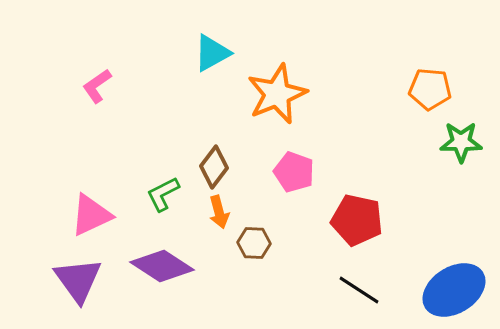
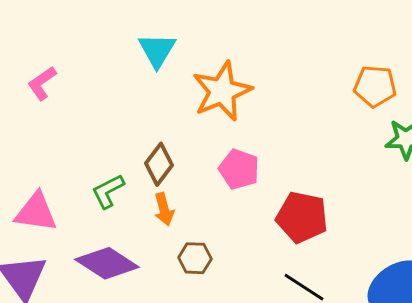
cyan triangle: (212, 53) -> (157, 50), turned -30
pink triangle: (91, 215) -> (36, 212), turned 33
brown hexagon: (254, 243) -> (195, 258), moved

